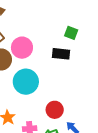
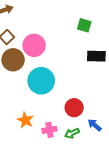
black rectangle: (61, 54) -> (96, 56), moved

